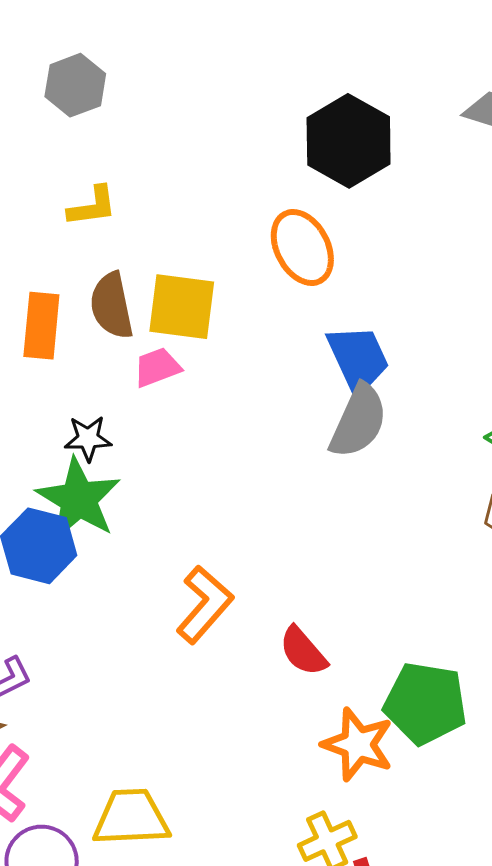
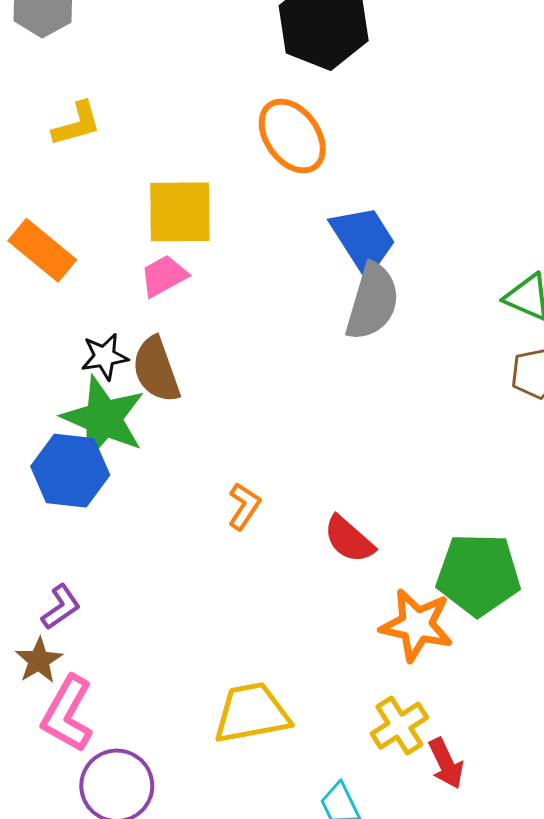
brown semicircle: (112, 306) -> (156, 370), moved
orange rectangle: (41, 326) -> (42, 250), turned -48
orange L-shape: (205, 604) -> (244, 506), size x0.6
yellow trapezoid: (131, 818) -> (252, 713), moved

